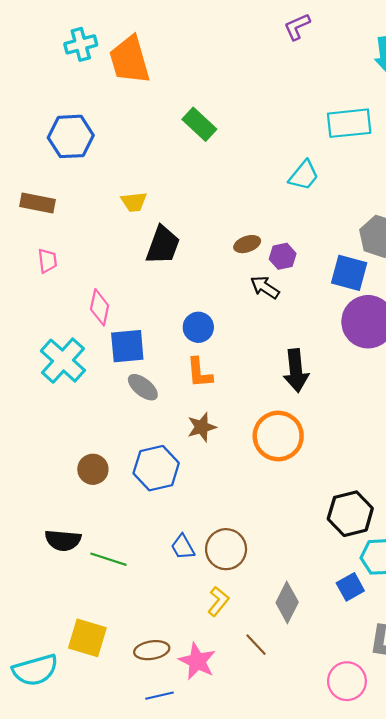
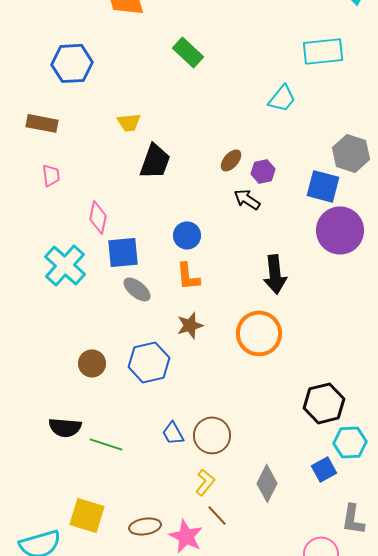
brown ellipse: (247, 244) -> (231, 160), turned -30
brown line: (256, 645) -> (217, 515), moved

